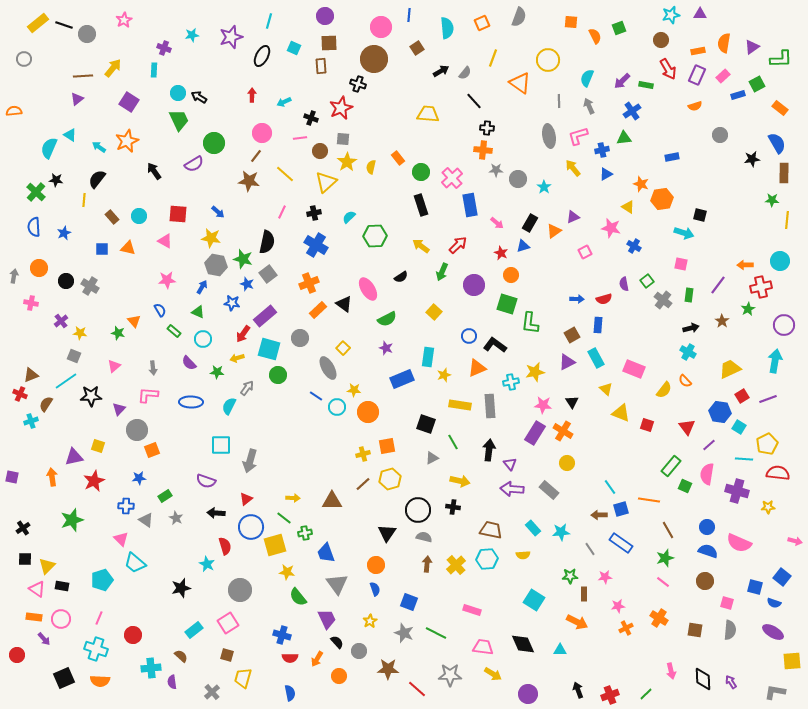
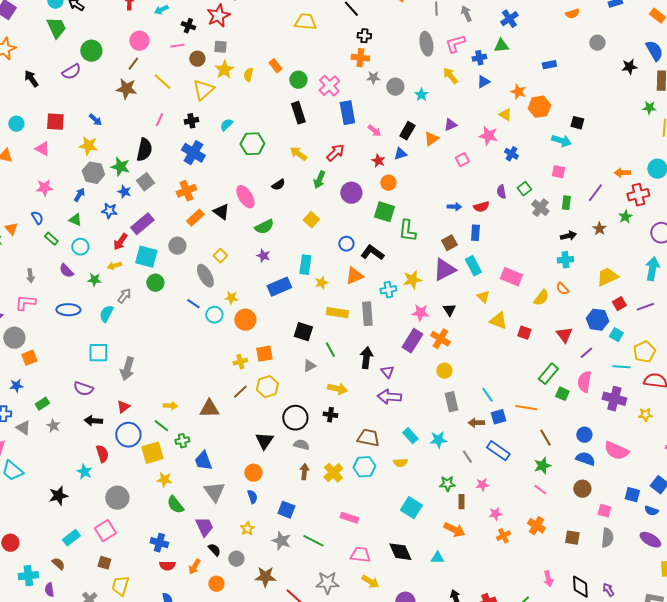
cyan cross: (688, 352) -> (565, 260), turned -35
purple triangle: (567, 362) -> (444, 270), size x1.4
gray rectangle: (549, 490) -> (451, 402), moved, turned 36

